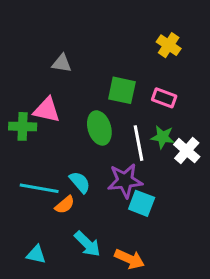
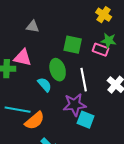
green star: (163, 137) -> (109, 41), moved
cyan semicircle: (80, 182) -> (45, 85), moved
orange semicircle: (65, 205) -> (35, 121), size x1.5

